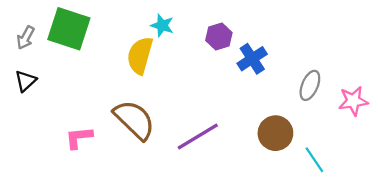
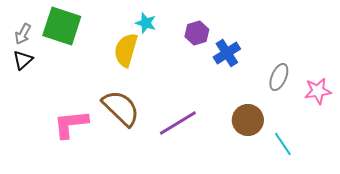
black triangle: (26, 81) -> (23, 60), moved
pink L-shape: (79, 138) -> (71, 124), size x1.4

